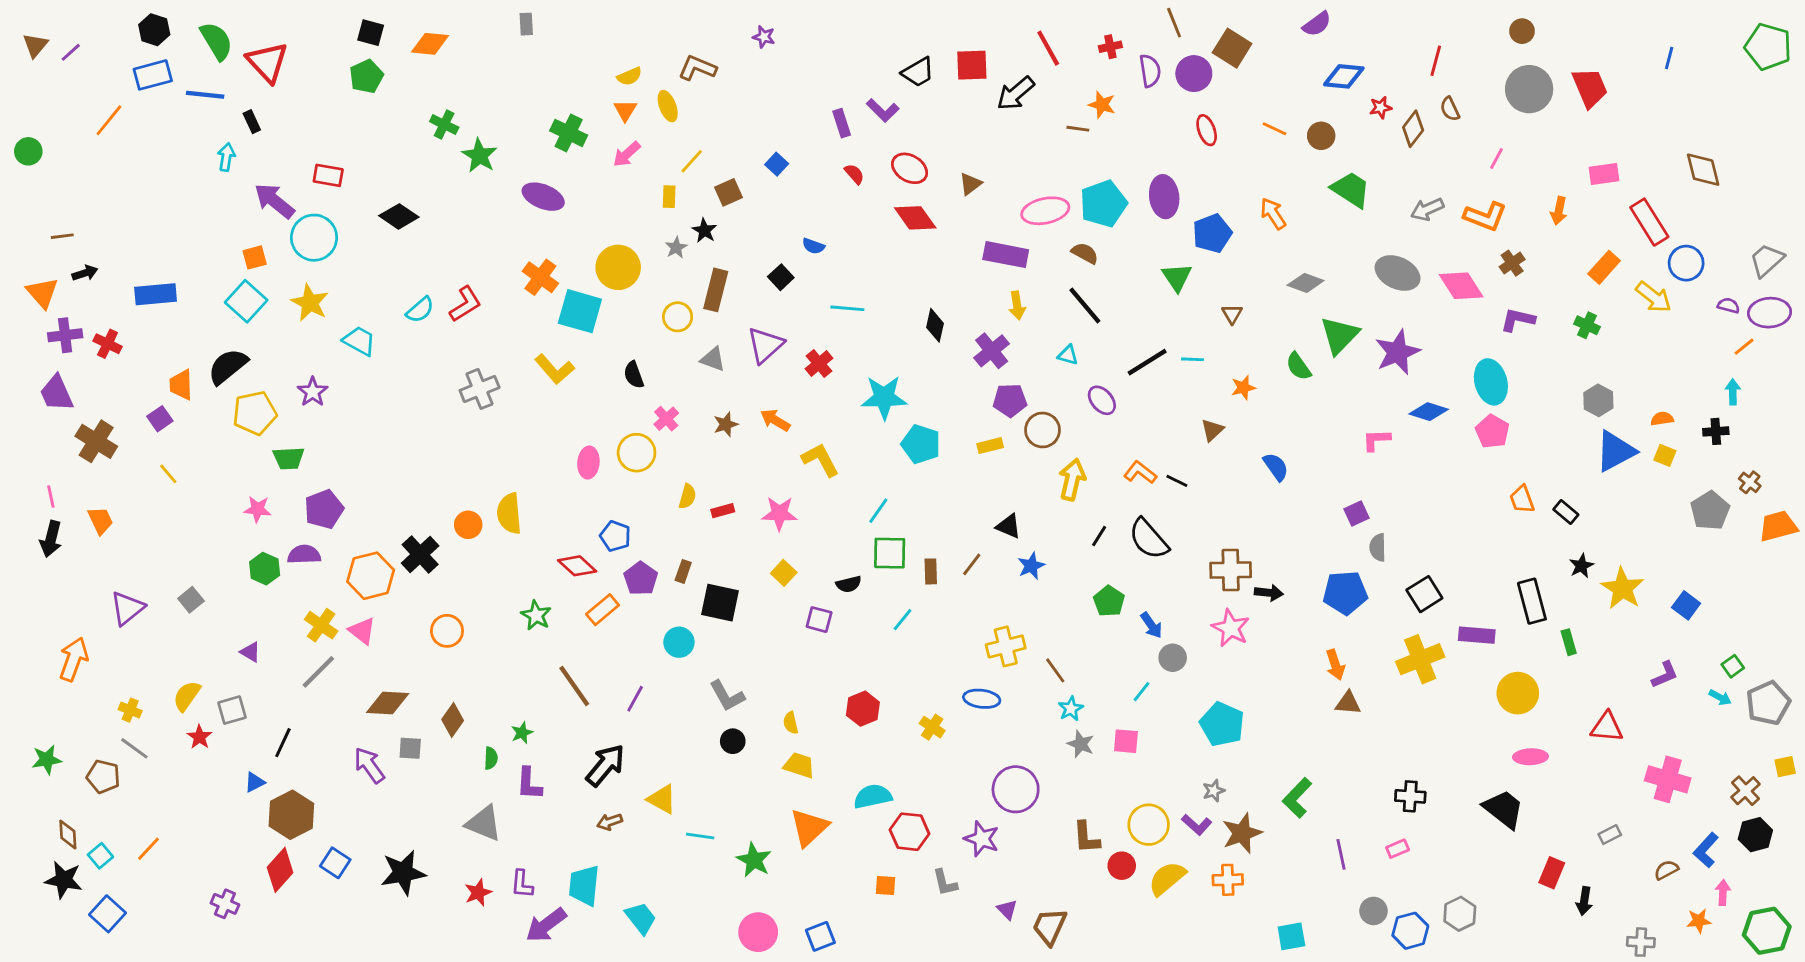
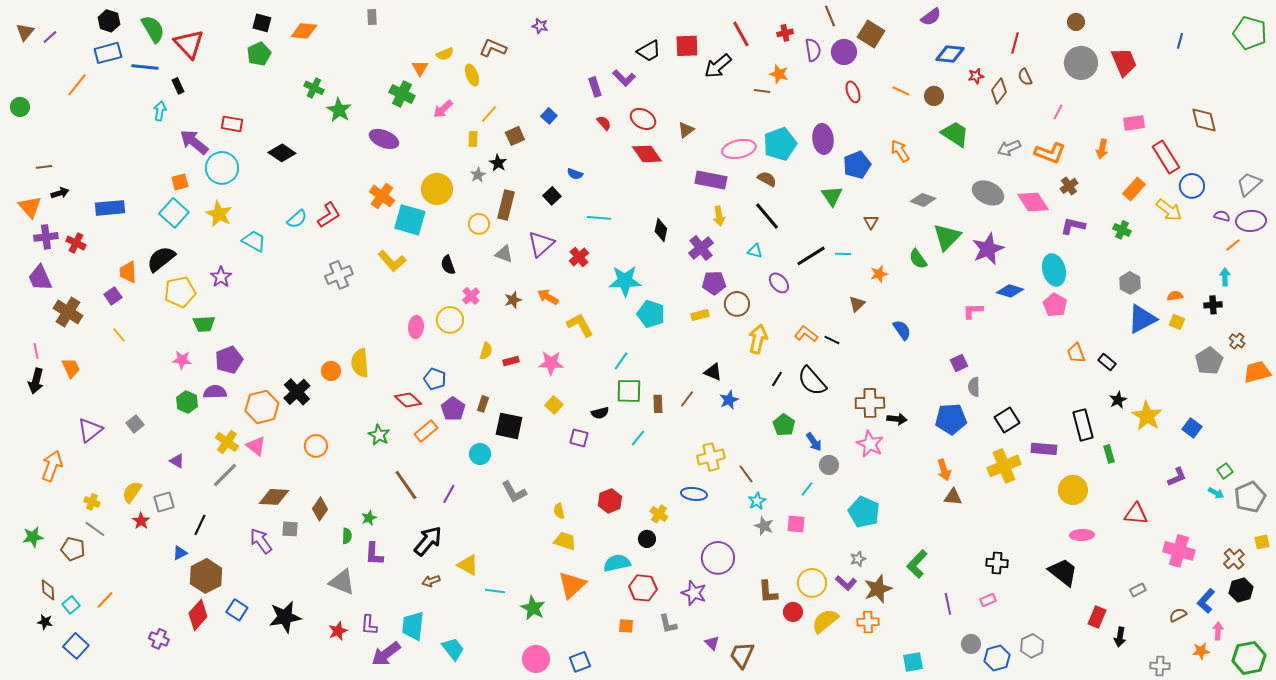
orange triangle: (625, 110) -> (420, 68), moved
black circle: (733, 741) -> (647, 539), moved
black star: (64, 880) -> (45, 622), size x0.6

